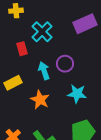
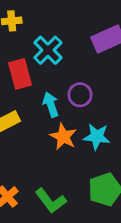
red rectangle: (22, 49) -> (20, 74), size x1.5
orange star: (40, 100) -> (63, 137), moved

